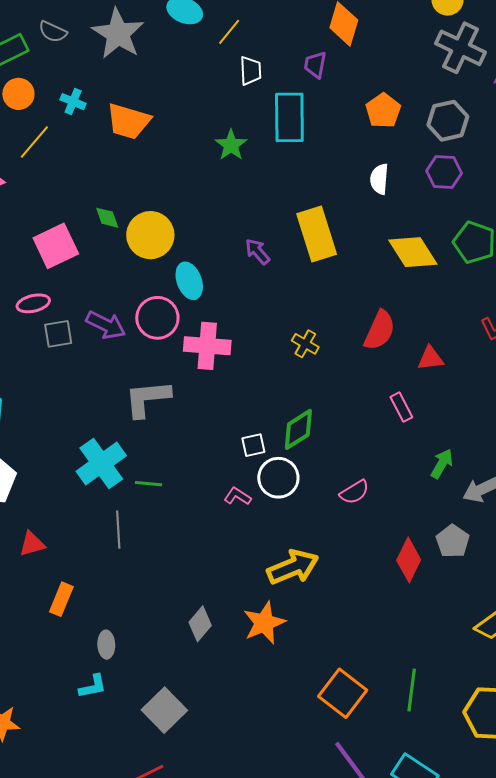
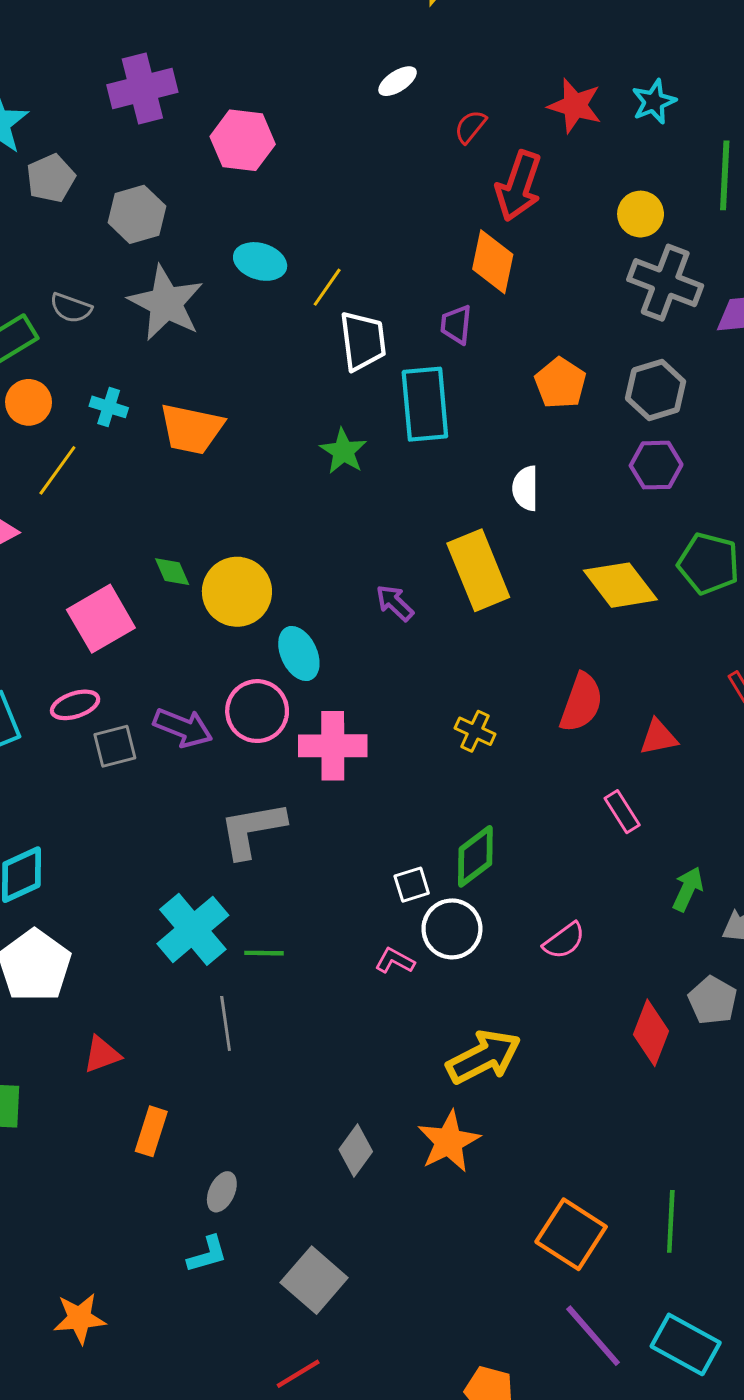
white trapezoid: (251, 71) -> (363, 341), size x1.4
white semicircle: (379, 179) -> (525, 488), moved
gray ellipse: (106, 645) -> (222, 1192), turned 32

